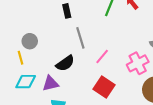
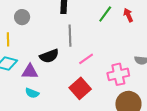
gray circle: (30, 41) -> (22, 17), moved

